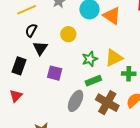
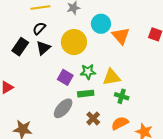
yellow circle: (68, 34) -> (74, 42), size x1.6
black rectangle: (19, 66) -> (20, 47), moved
purple square: (55, 73) -> (65, 77), moved
brown cross: (107, 103) -> (93, 118), size x0.6

